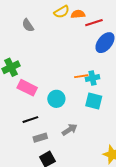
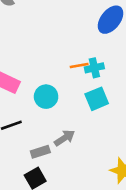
cyan square: (94, 101) -> (97, 99), turned -36
gray rectangle: (40, 138) -> (40, 152), moved

